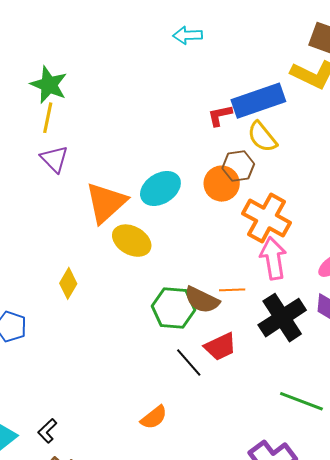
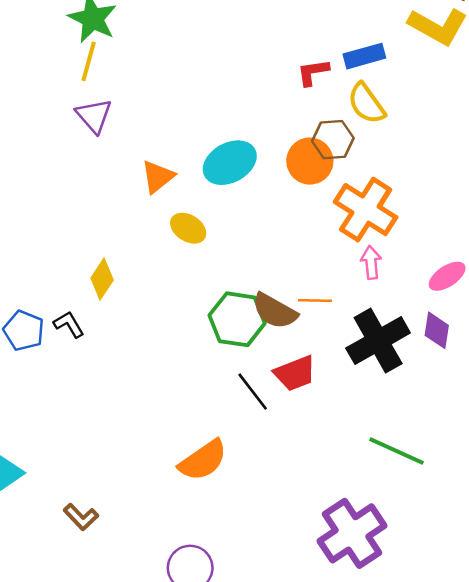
blue rectangle: (258, 101) -> (364, 56), size x0.6
orange triangle: (106, 203) -> (158, 177), size x0.6
yellow ellipse: (132, 241) -> (188, 228), size x0.7
pink arrow: (273, 258) -> (371, 263), size x0.6
orange semicircle: (154, 417) -> (203, 460), size x1.4
black L-shape: (47, 431) -> (69, 324), moved, turned 100

